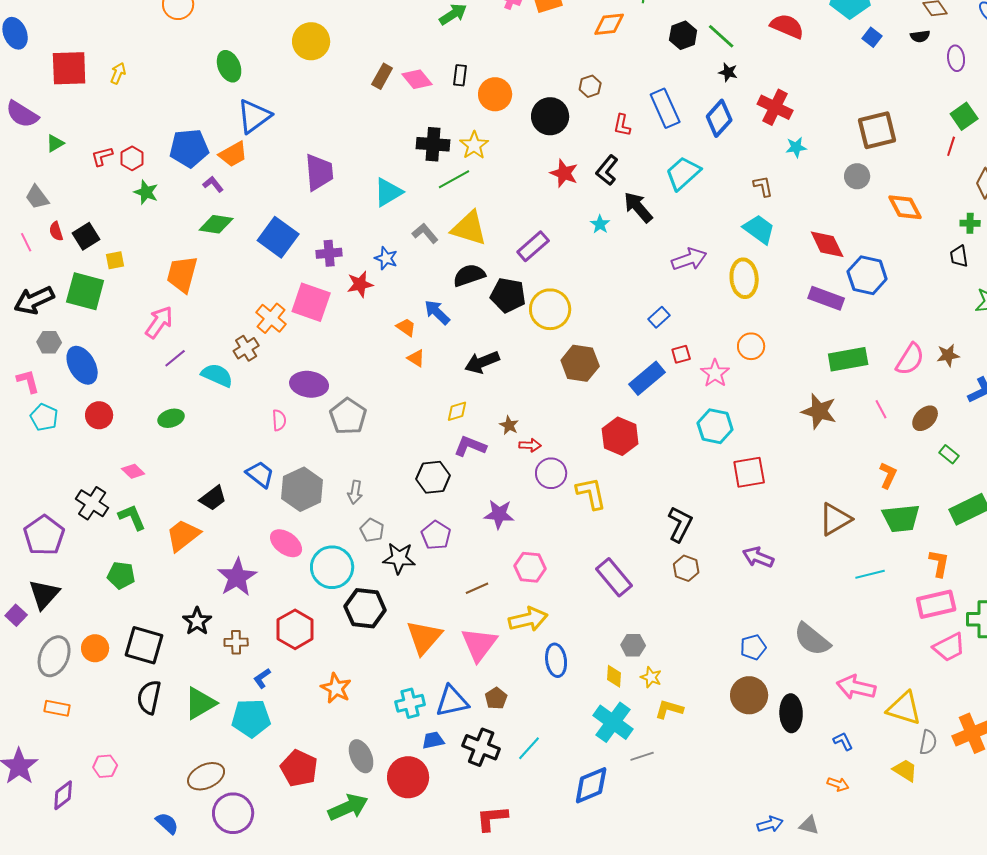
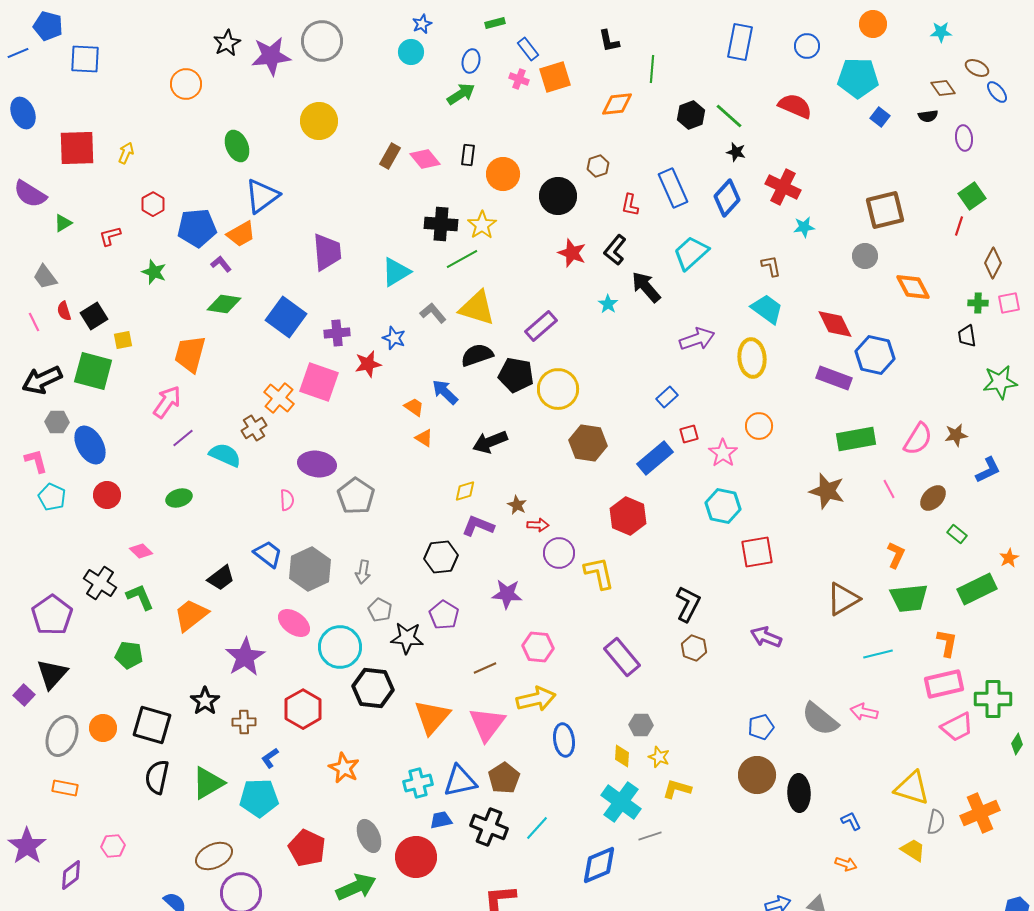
red hexagon: (132, 158) -> (153, 204), moved
pink arrow: (856, 687) -> (864, 712), moved, size x0.7
brown pentagon: (496, 698) -> (504, 778), size x1.4

